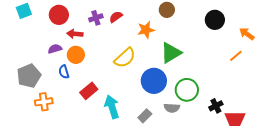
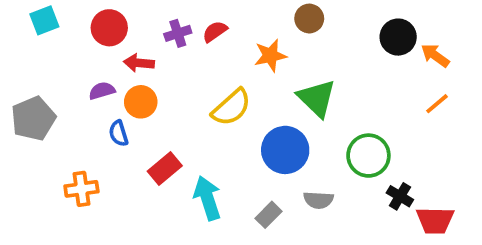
orange arrow: (247, 34) -> (435, 56), moved
green triangle: (171, 53) -> (317, 98), turned -45
gray pentagon: (29, 76) -> (33, 119), moved
green circle: (187, 90) -> (368, 156), moved
black cross: (216, 106) -> (400, 196), turned -32

